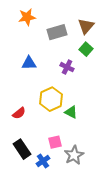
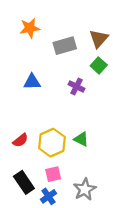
yellow hexagon: (51, 99) -> (52, 143), moved
pink square: (55, 142) -> (53, 174), moved

